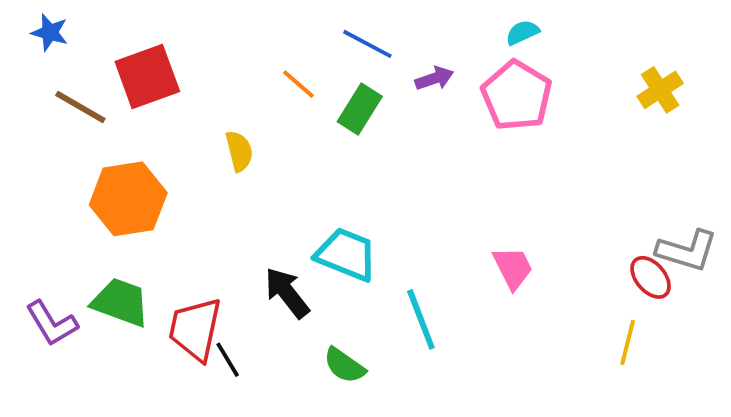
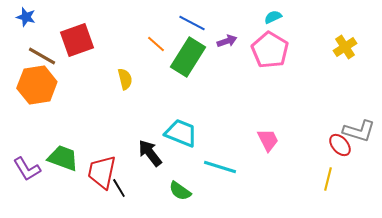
green rectangle: (360, 109) -> (188, 57), size x1.5
orange hexagon: (128, 199) -> (37, 85), moved
cyan line: (421, 319) -> (220, 167), turned -52

